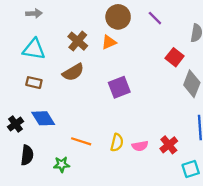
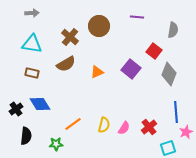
brown circle: (118, 17) -> (99, 26), moved
purple line: (155, 18) -> (137, 17), turned -40
orange triangle: (109, 42) -> (97, 72), moved
purple square: (119, 87) -> (131, 69), moved, turned -30
orange line: (81, 141) -> (73, 124), turned -54
pink semicircle: (140, 146) -> (124, 128), turned -48

